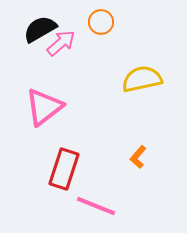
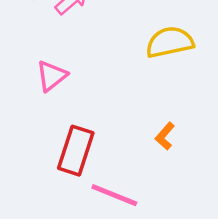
pink triangle: (44, 107) -> (52, 76), size x0.7

